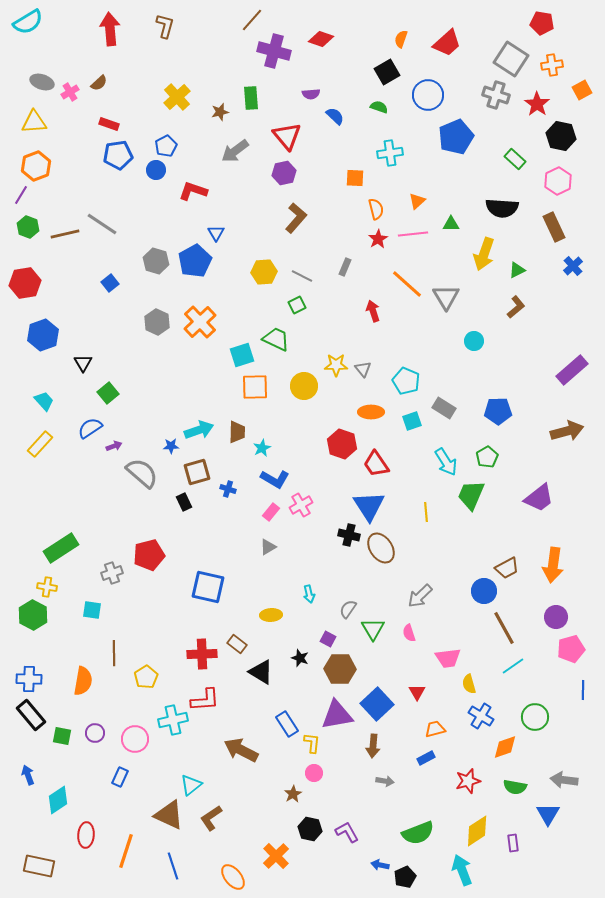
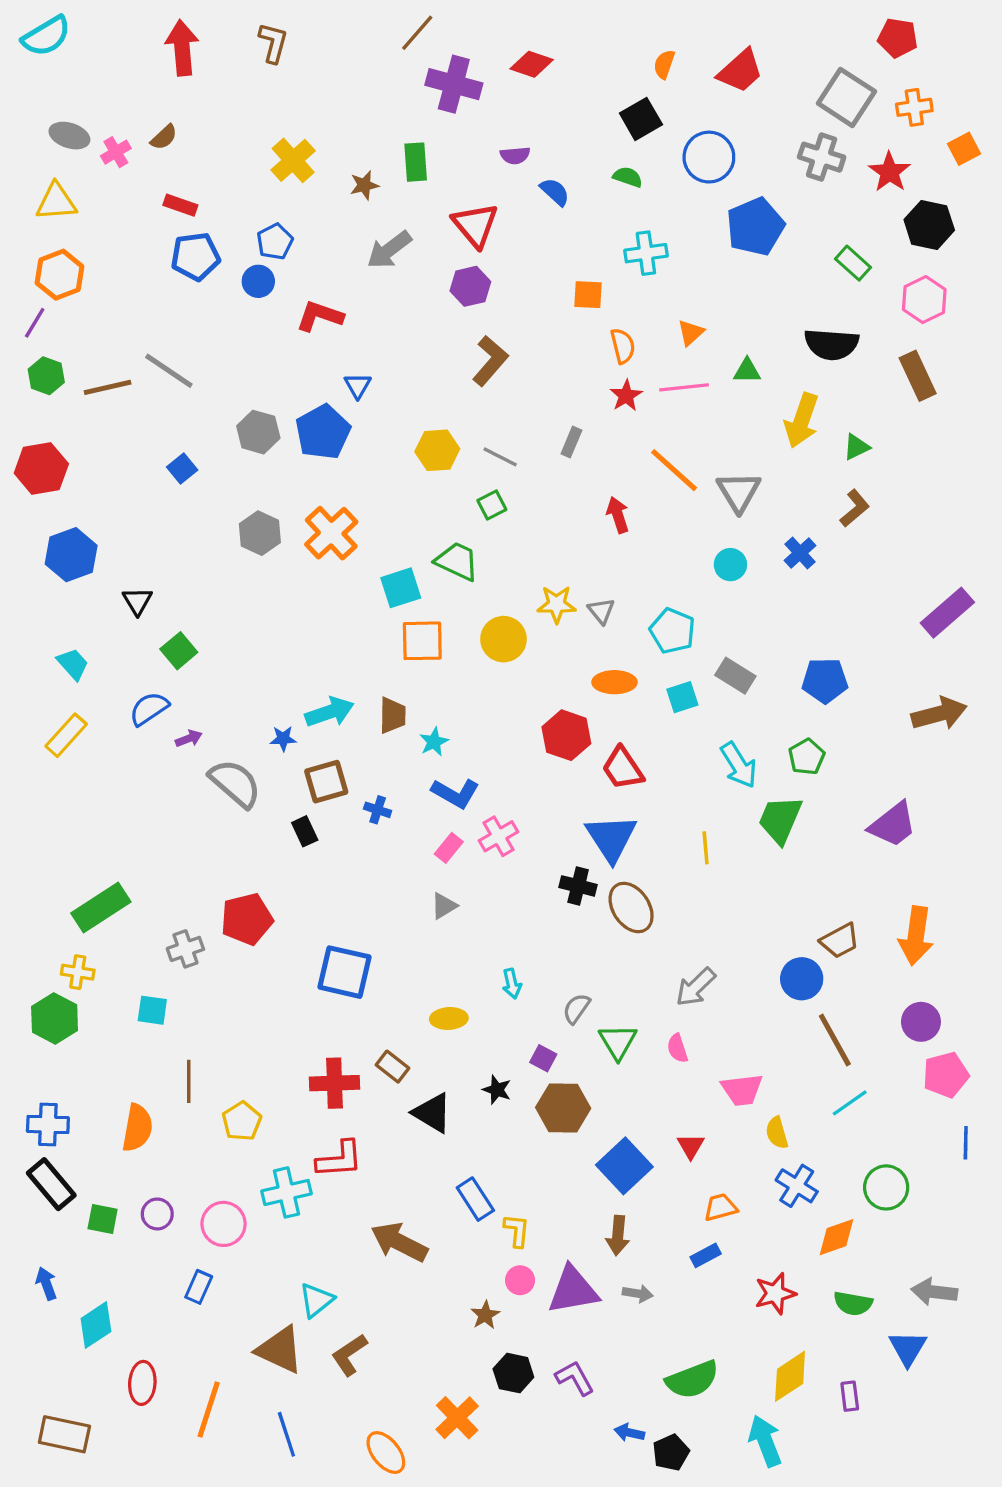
blue cross: (573, 266) -> (800, 553), moved
cyan circle: (474, 341) -> (730, 565), moved
purple triangle: (337, 715) -> (573, 1290), moved

